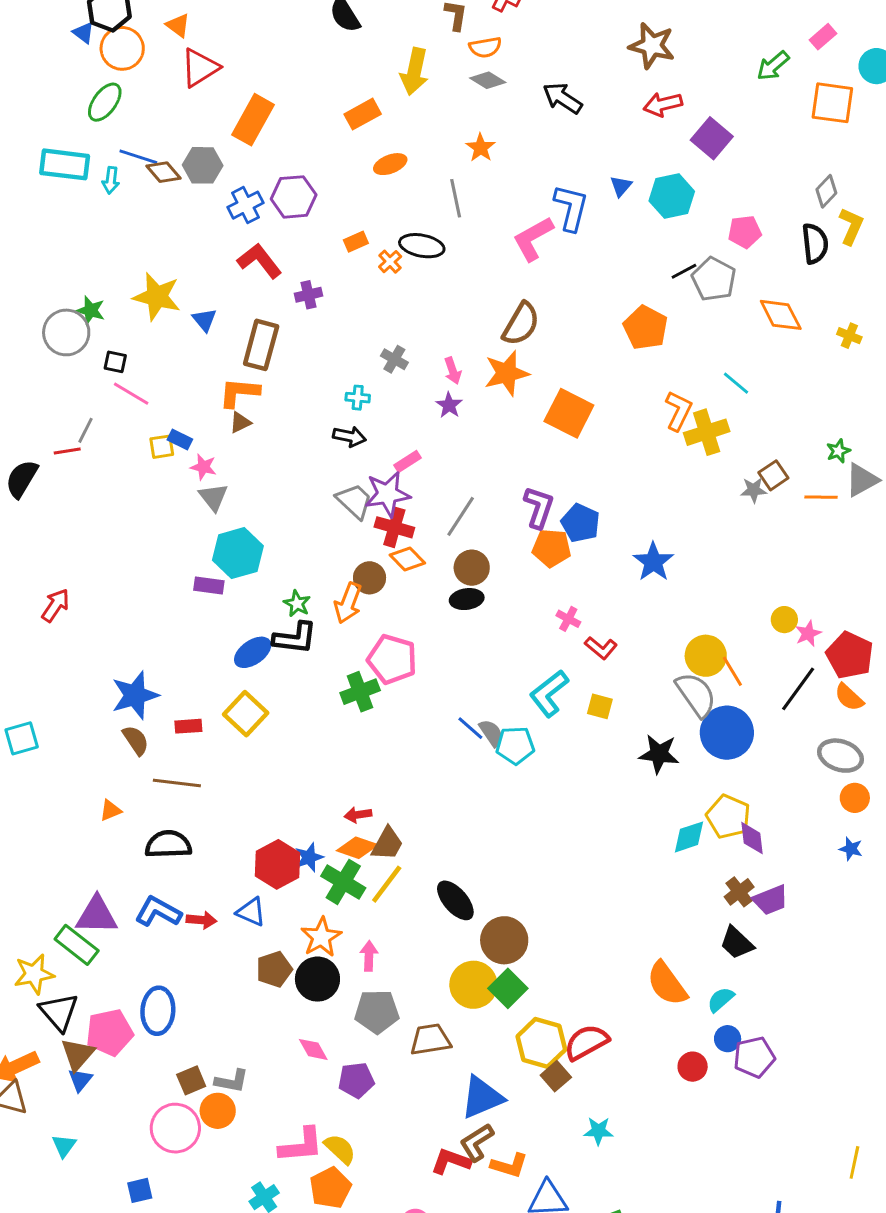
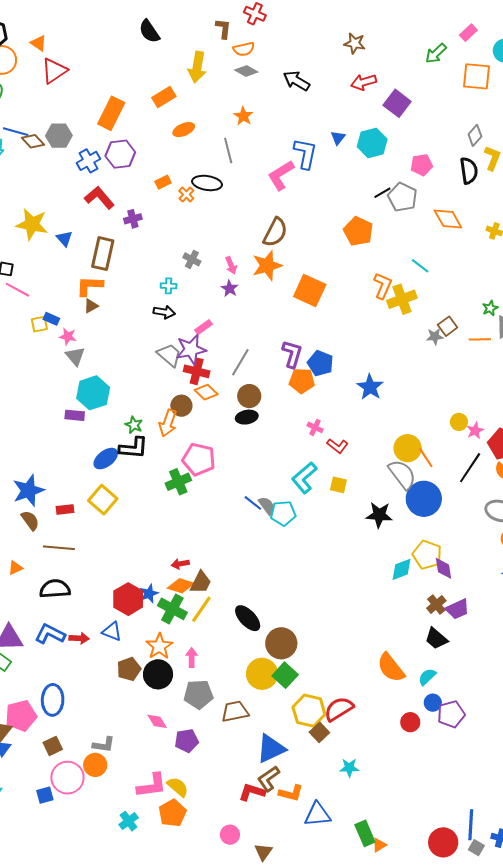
brown star: (652, 46) -> (355, 43), size x0.7
orange rectangle: (253, 120) -> (111, 113), moved
brown square: (191, 1080) -> (53, 746), moved
blue square: (140, 1190) -> (45, 795), moved

